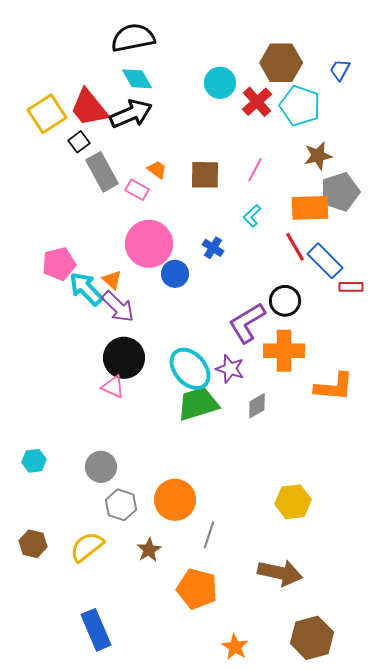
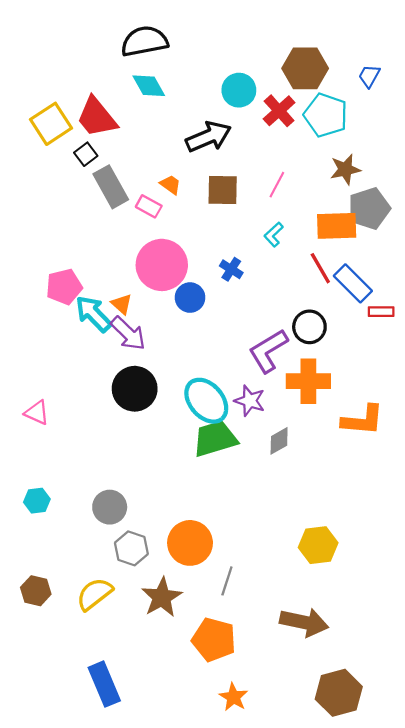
black arrow: (131, 114) -> (208, 137), moved
pink triangle: (113, 387) -> (37, 413), moved
brown star: (149, 550) -> (162, 597), size x1.5
orange star: (235, 647) -> (233, 697), moved

